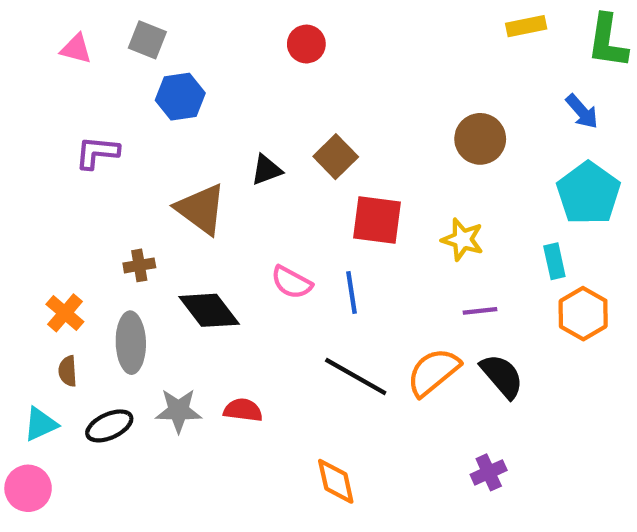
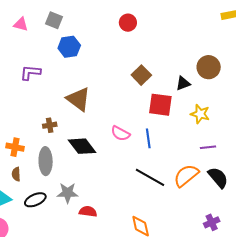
black triangle: (267, 170) -> (183, 83), moved
orange cross: (65, 313) -> (15, 147), turned -30
red semicircle: (243, 410) -> (88, 211), moved

